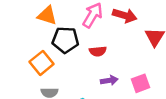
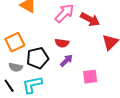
black pentagon: (65, 40) -> (38, 58), moved, turned -30
purple arrow: (109, 80) -> (66, 61), moved, turned -48

